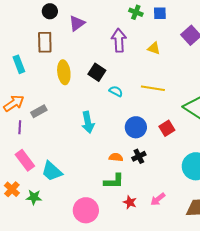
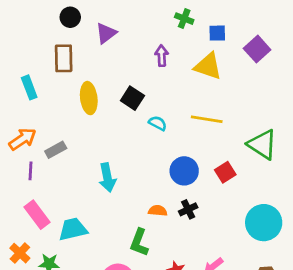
blue square: (160, 13) -> (217, 33), moved
purple arrow: (119, 40) -> (162, 56), size x0.7
yellow triangle: (154, 48) -> (208, 66), size x1.6
cyan arrow: (88, 122) -> (107, 178), moved
cyan trapezoid: (52, 171) -> (73, 229), turned 125
green L-shape: (114, 181) -> (139, 242), moved, turned 110

